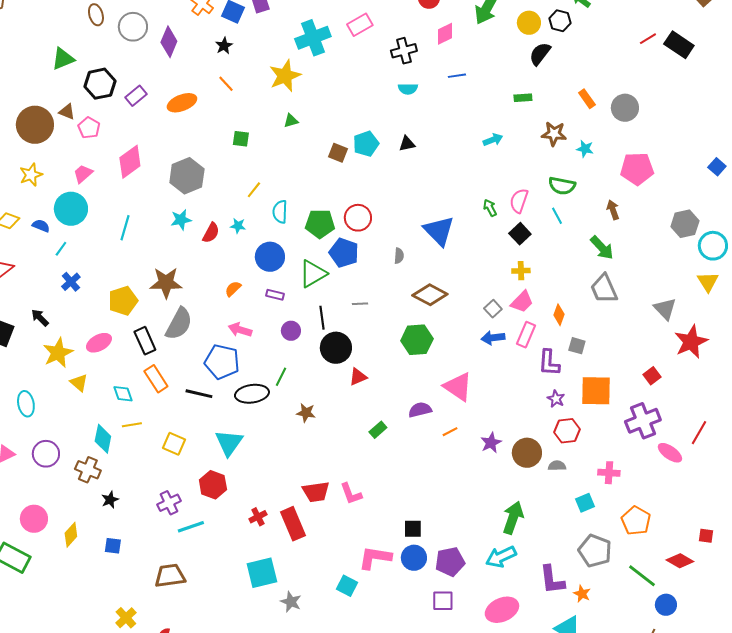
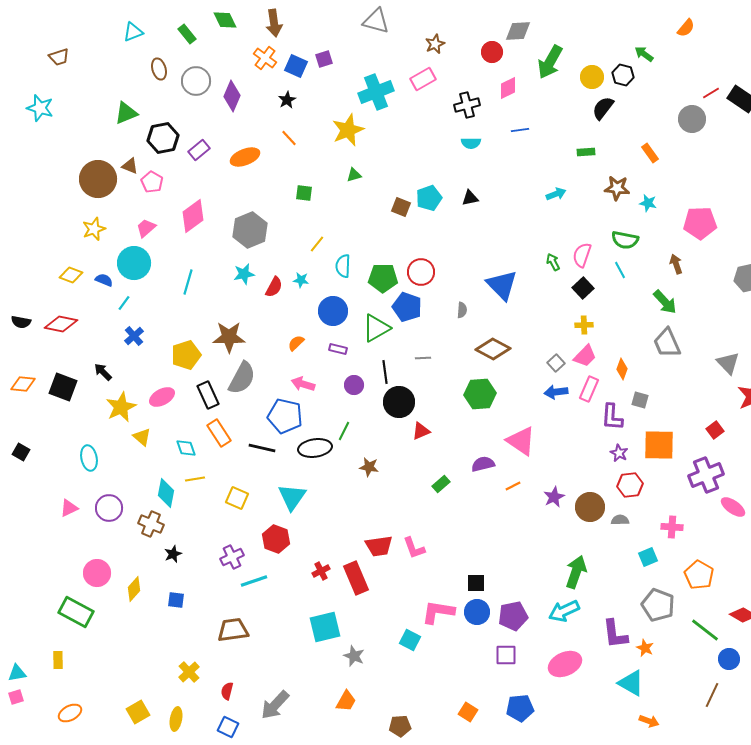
gray circle: (625, 108) -> (692, 119), moved

